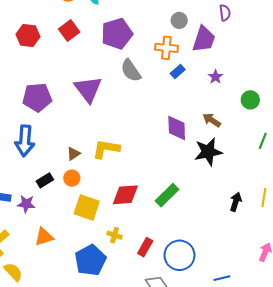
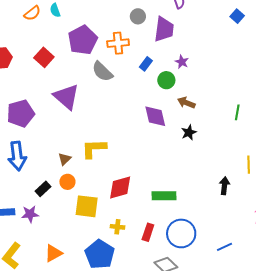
red square: (69, 31) -> (44, 57), moved
orange cross: (166, 48) -> (118, 43), moved
green circle: (250, 100) -> (166, 80), moved
black star: (208, 152) -> (189, 133), size x0.6
green rectangle: (167, 195) -> (164, 196), moved, turned 55
black arrow: (236, 202) -> (224, 186), moved
orange triangle: (44, 237) -> (53, 253), moved

